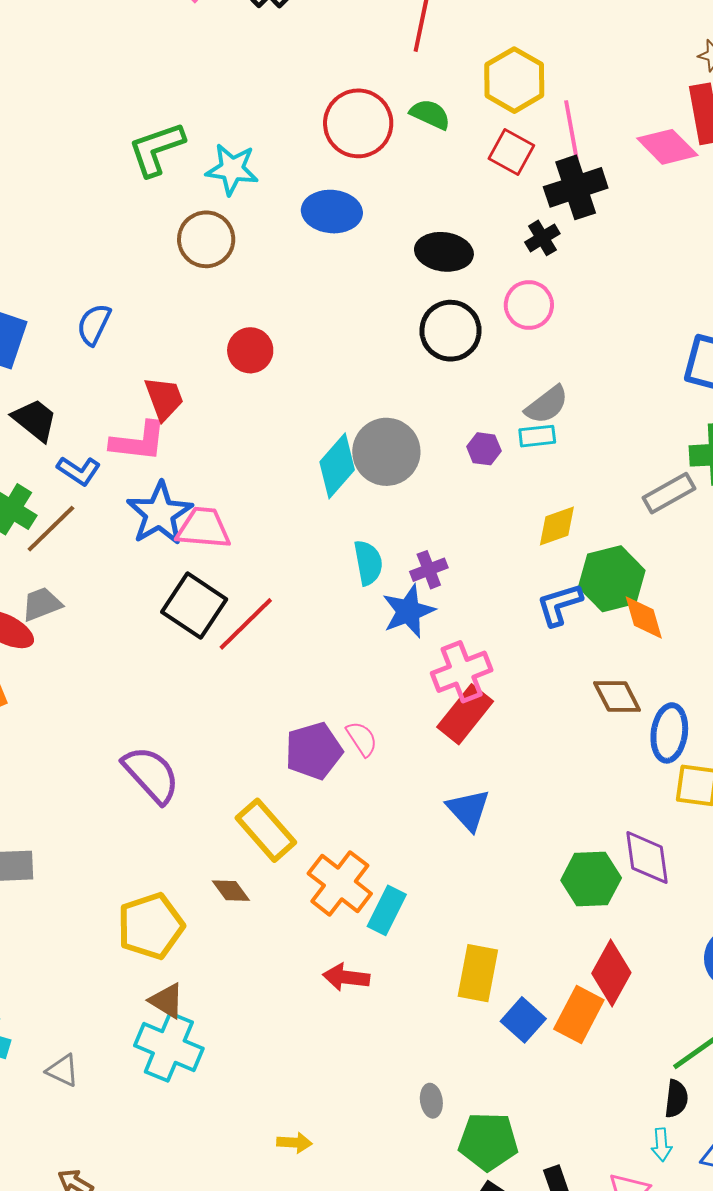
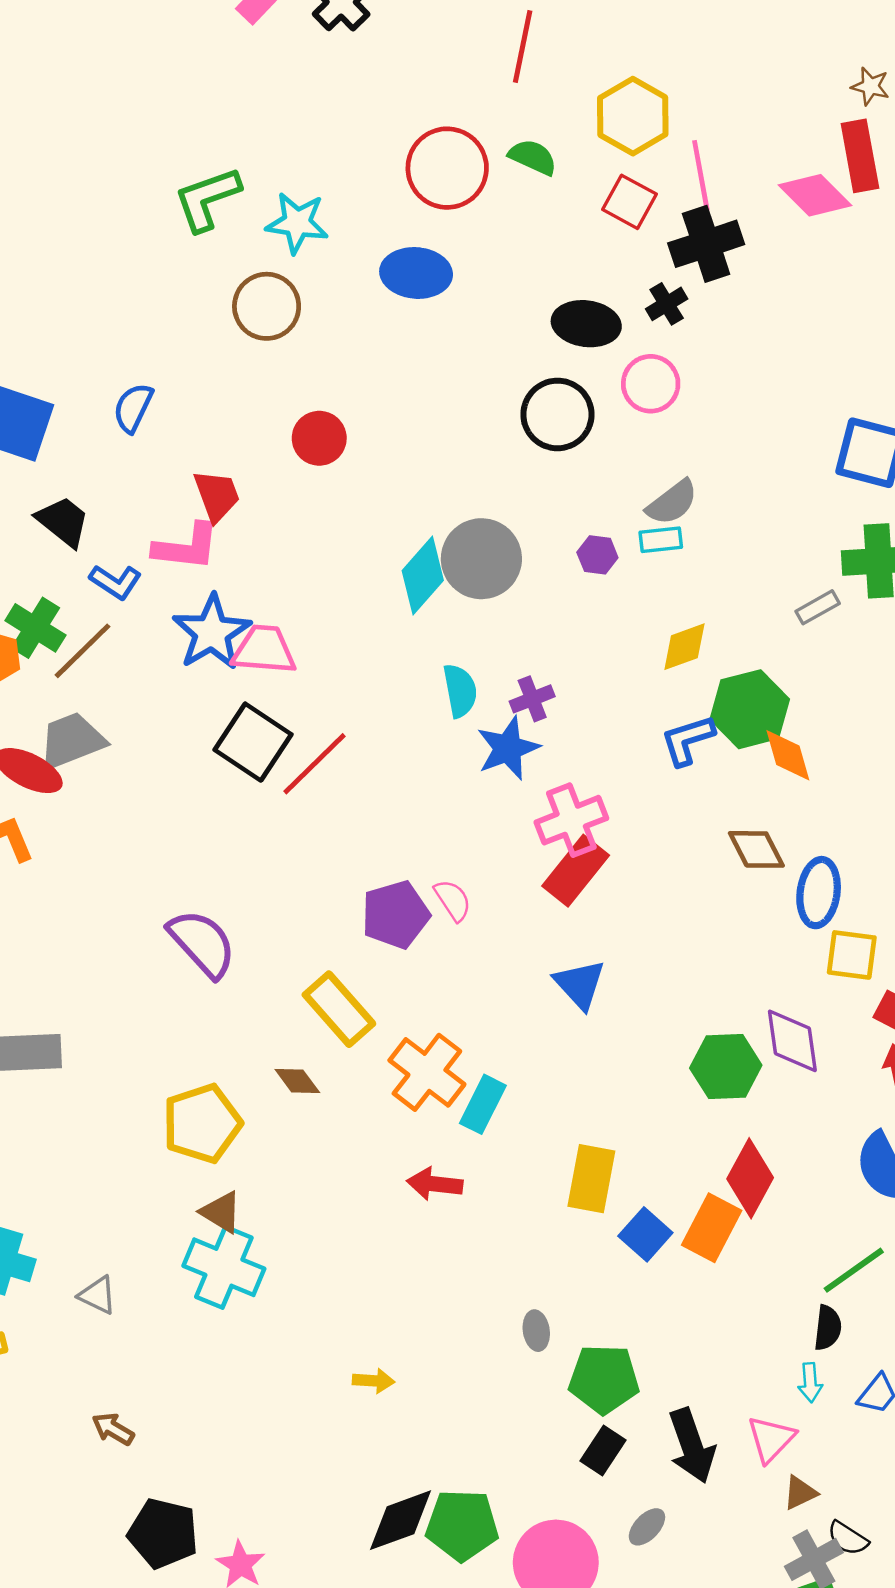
black ellipse: (444, 252) -> (586, 324), moved
gray rectangle: (669, 493) -> (818, 607), size x0.7
gray trapezoid: (42, 604) -> (72, 741), size x1.4

